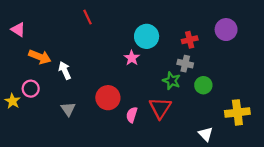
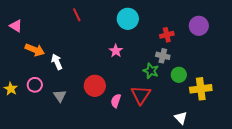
cyan circle: (147, 36) -> (128, 19), moved
pink circle: (31, 89) -> (35, 85), moved
yellow cross: (237, 112) -> (201, 89), moved

